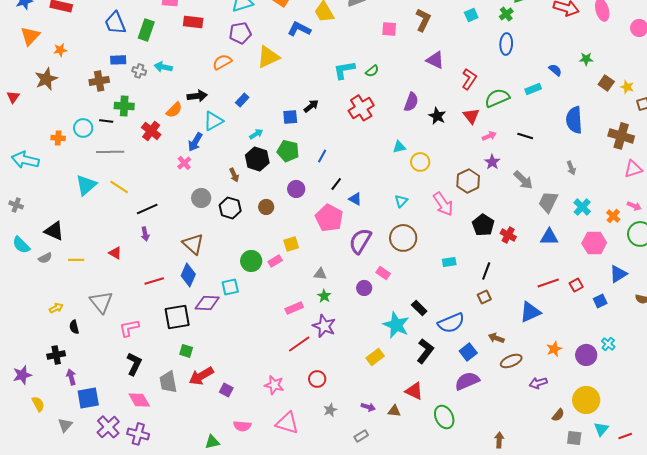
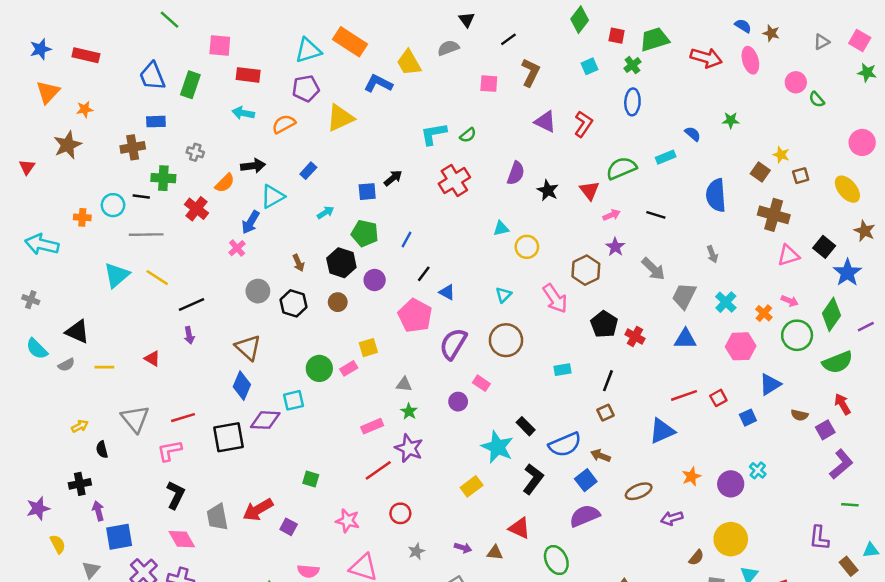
cyan arrow: (163, 67) -> (243, 113), moved
gray cross: (139, 71) -> (195, 152), moved
red L-shape: (469, 79) -> (583, 124), moved
brown square: (606, 83) -> (760, 172), moved
black hexagon: (257, 159) -> (341, 263), moved
red line: (154, 281) -> (183, 418), moved
brown arrow: (496, 338) -> (601, 456), moved
green square: (186, 351) -> (311, 479), moved

